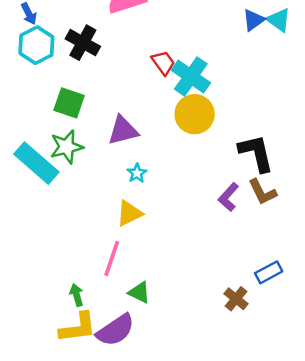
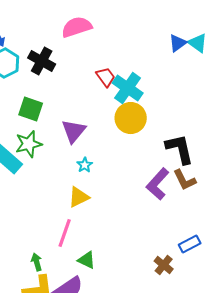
purple triangle: (123, 130) -> (74, 131), turned -36
purple L-shape: (228, 197) -> (158, 184), size x1.4

